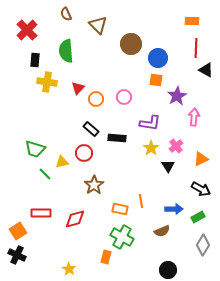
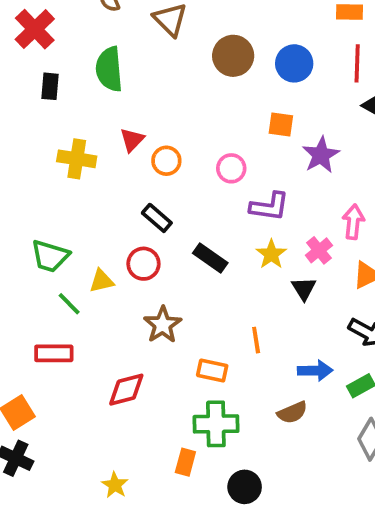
blue circle: (158, 58) -> (294, 63), moved
yellow cross: (47, 82) -> (77, 159), moved
pink circle: (124, 97) -> (231, 168), moved
pink arrow: (194, 117) -> (353, 222), moved
black rectangle: (117, 138) -> (210, 258), moved, turned 30
orange line: (141, 201) -> (256, 340), moved
red rectangle: (41, 213) -> (54, 353), moved
green cross: (122, 237) -> (216, 424), turned -30
black circle: (168, 270) -> (245, 487), moved

